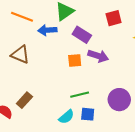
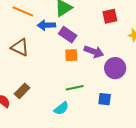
purple rectangle: (82, 35) -> (68, 35), moved
purple circle: (119, 100) -> (115, 68), moved
blue square: (88, 114) -> (105, 99), moved

